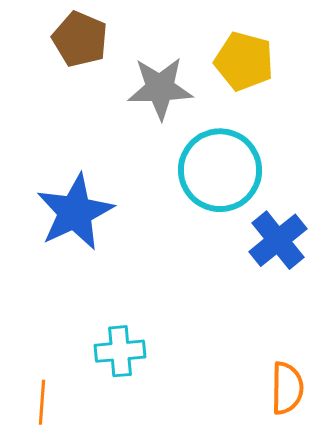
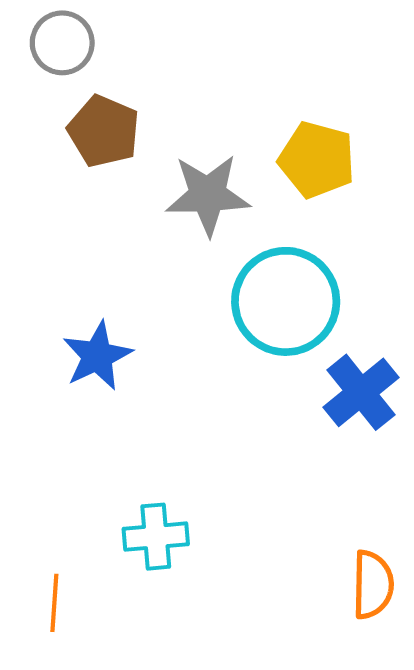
blue star: (75, 212) -> (97, 356), size x0.7

